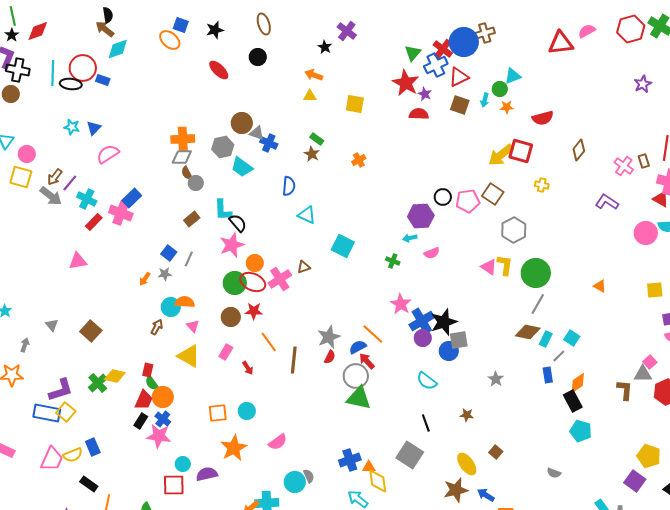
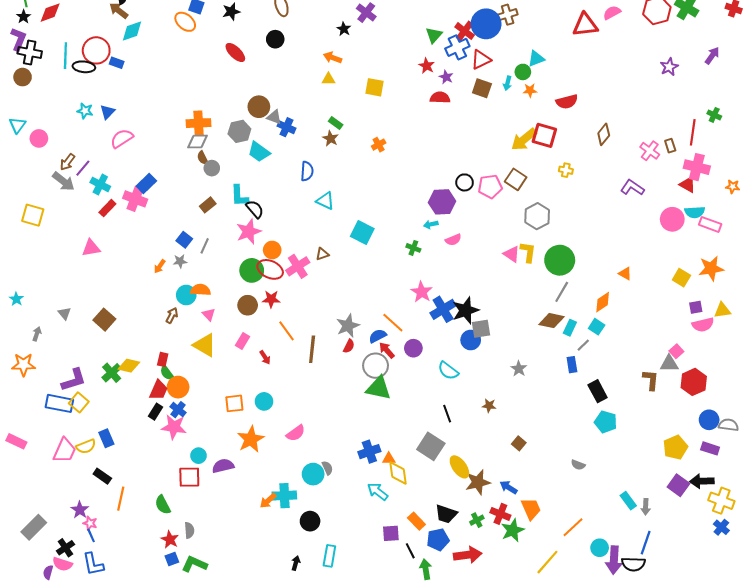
red star: (406, 83) -> (427, 66), size x0.6
yellow square: (21, 177) -> (33, 215), moved
yellow square: (655, 290) -> (681, 278), turned 36
purple circle: (423, 338) -> (413, 348), moved
orange diamond: (578, 383) -> (603, 302), moved
yellow pentagon: (649, 456) -> (675, 447), turned 30
yellow ellipse: (467, 464) -> (459, 467), moved
purple square: (635, 481) -> (678, 485), moved

